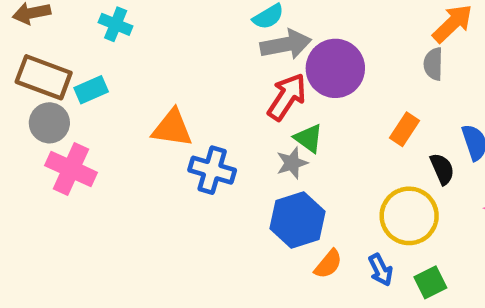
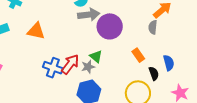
red arrow: (287, 97) -> (70, 64), moved
orange triangle: (172, 128) -> (36, 31), moved
orange rectangle: (404, 129) -> (138, 55), turned -72

